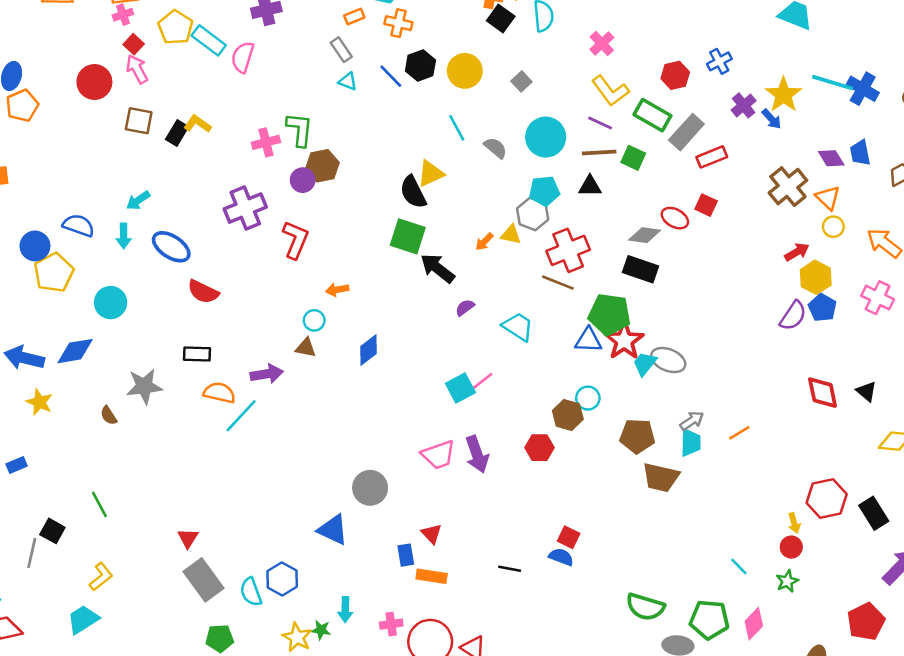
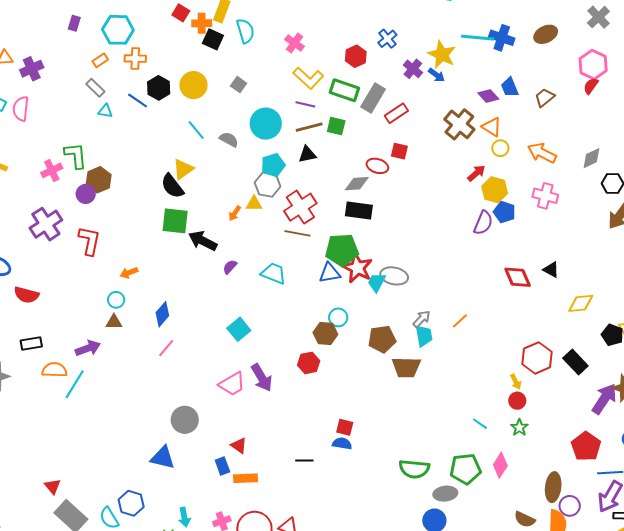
pink line: (482, 382) -> (166, 348), moved

